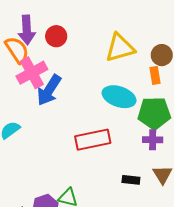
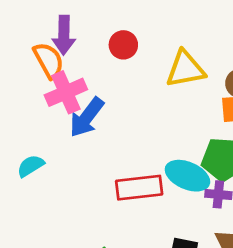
red circle: (56, 36) -> (123, 45), moved
cyan ellipse: (119, 97) -> (187, 176), moved

